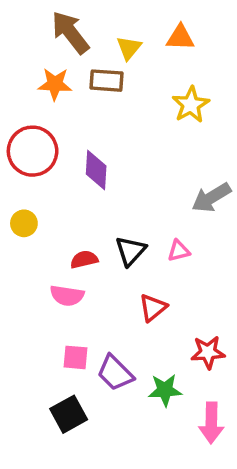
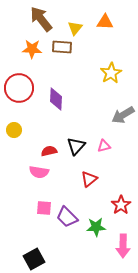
yellow star: (191, 105) -> (111, 73), moved
red star: (208, 352) -> (121, 205), turned -30
black square: (69, 414) -> (34, 259), moved

